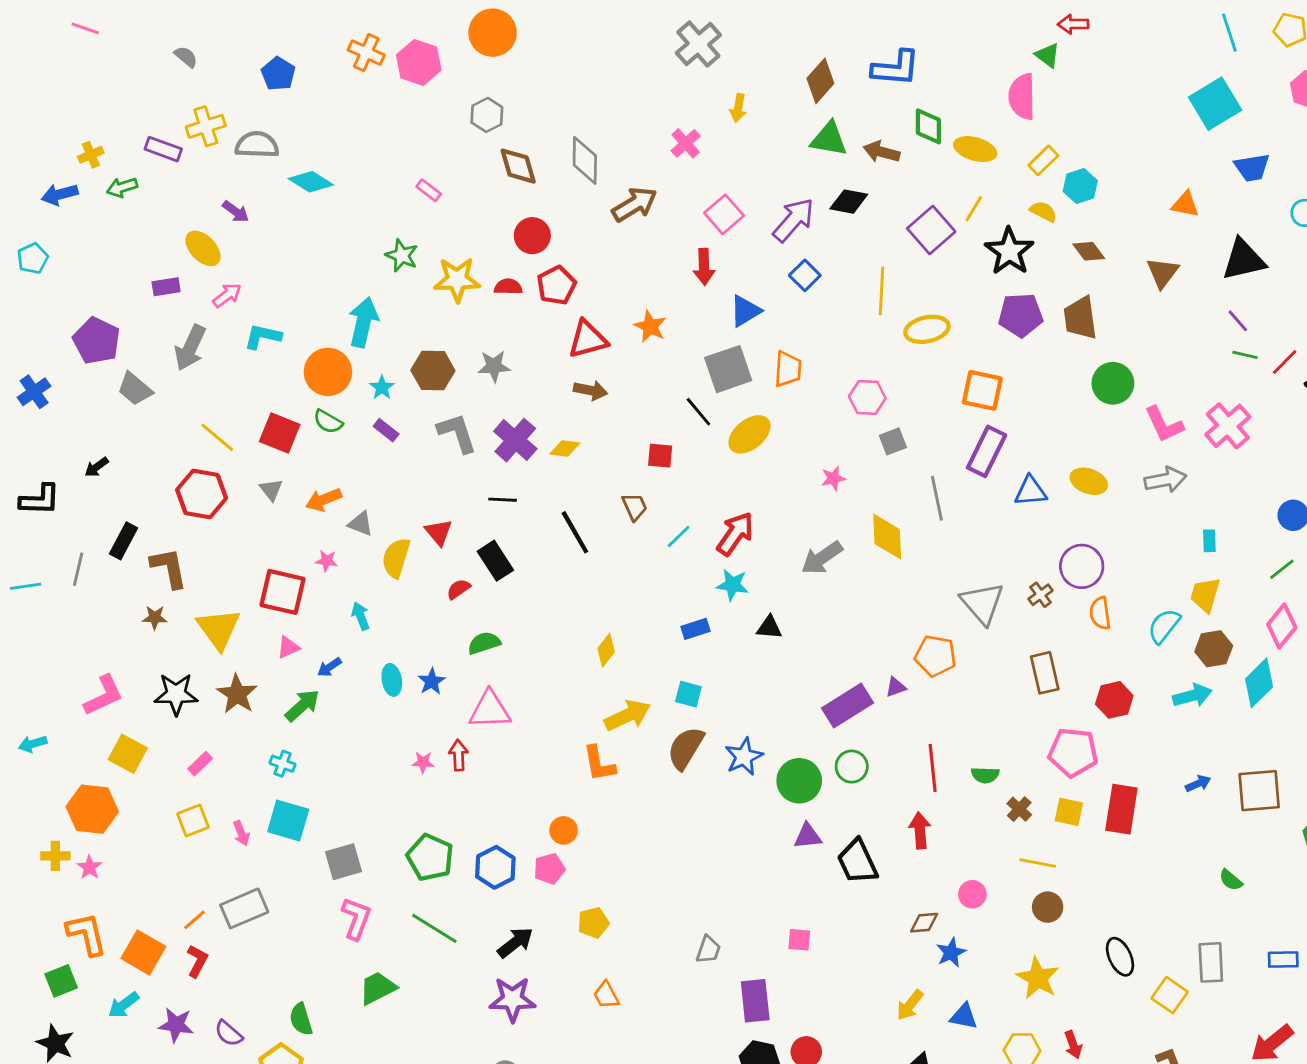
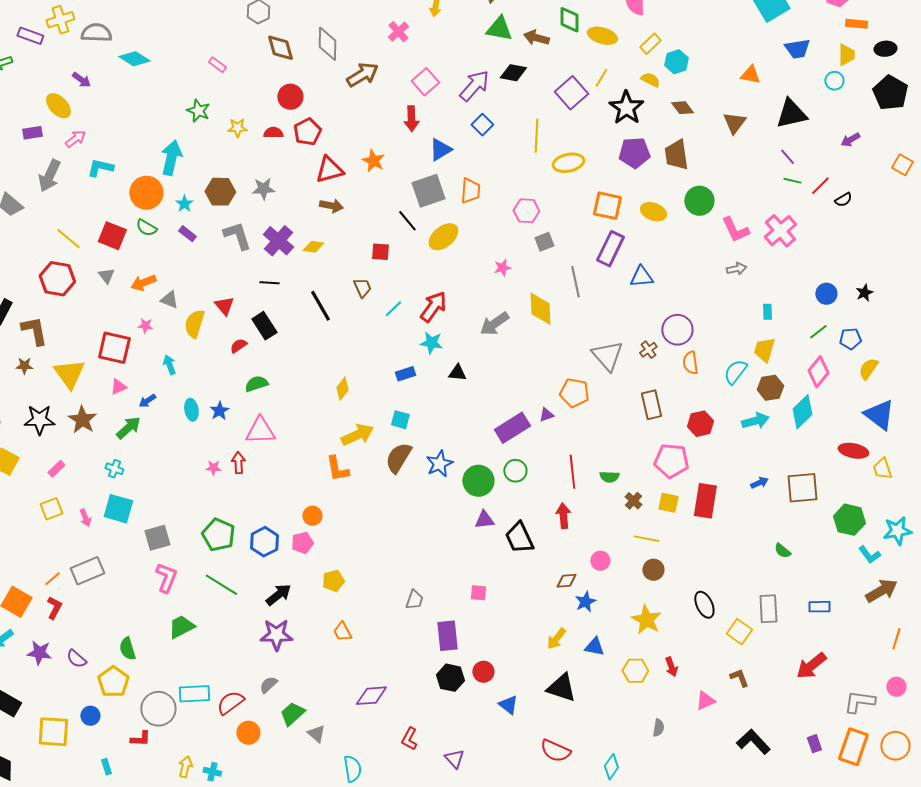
yellow star: (457, 280) -> (237, 128), size x0.6
gray arrow: (1165, 480) -> (736, 269), size x0.7
yellow ellipse: (1089, 481) -> (653, 212), moved

